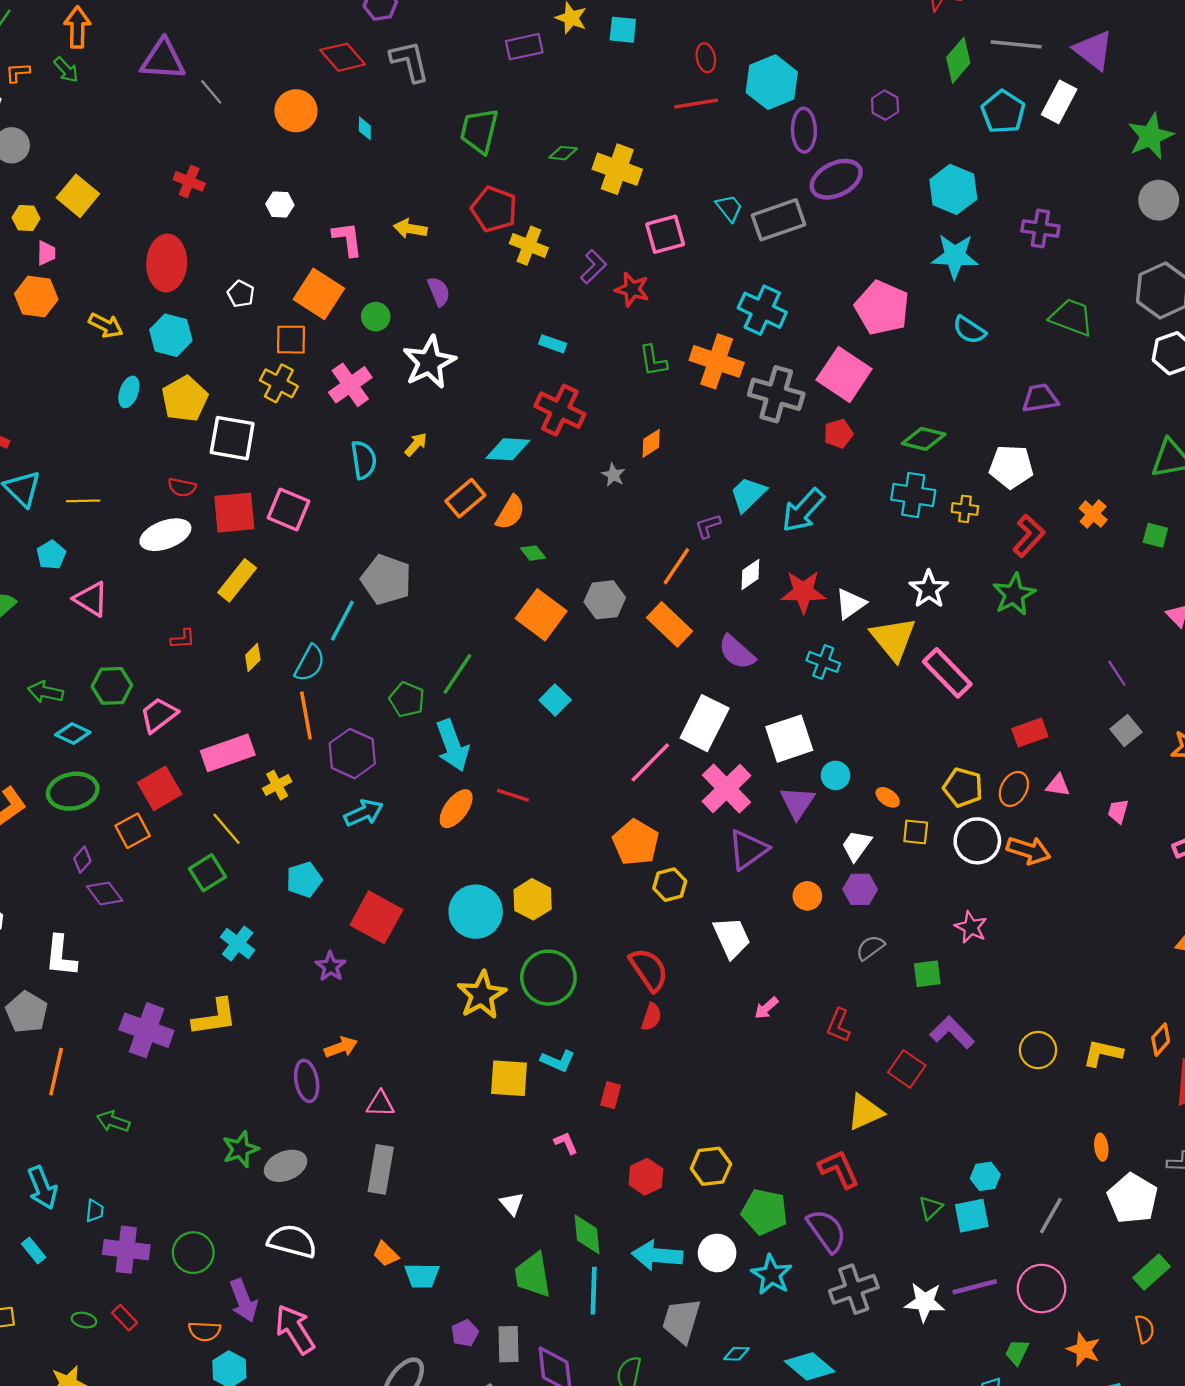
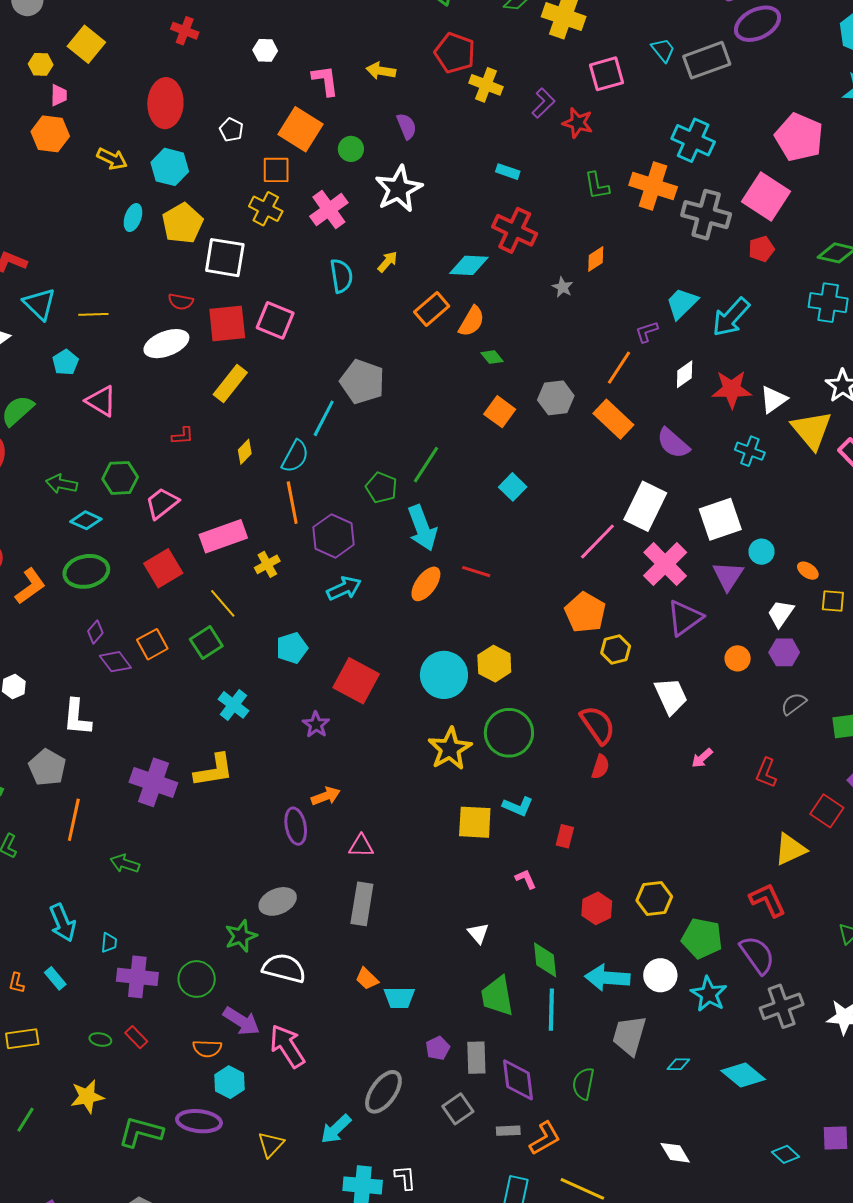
orange square: (541, 615) -> (500, 412), size x0.7
orange square: (133, 831) -> (152, 644), moved
green star: (240, 1149) -> (241, 936), moved
purple arrow: (244, 1301) -> (241, 1021), turned -36

